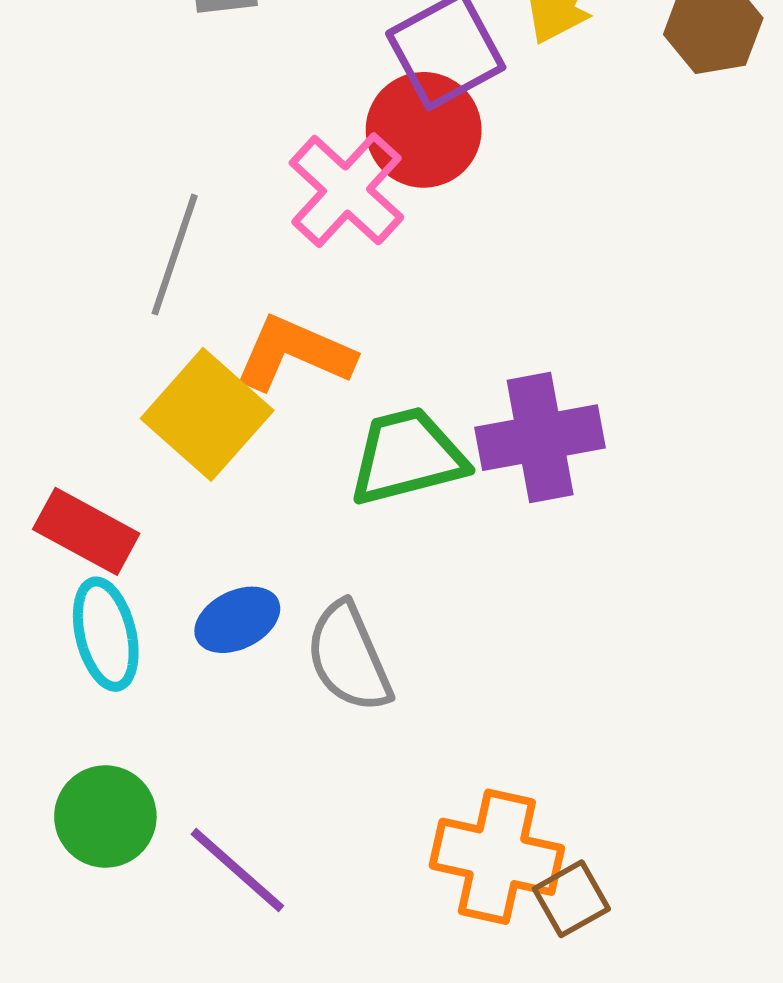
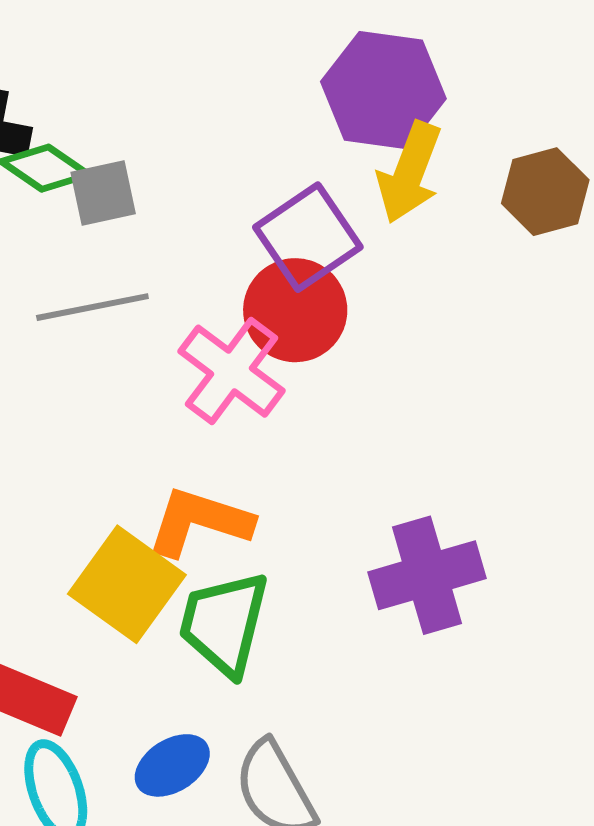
gray line: (175, 255) -> (92, 307), moved, turned 66
green trapezoid: (407, 456) -> (224, 623), moved, turned -56

